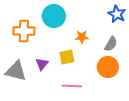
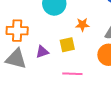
orange cross: (24, 31) -> (17, 31), moved
purple triangle: (42, 64) -> (42, 52), turned 32

